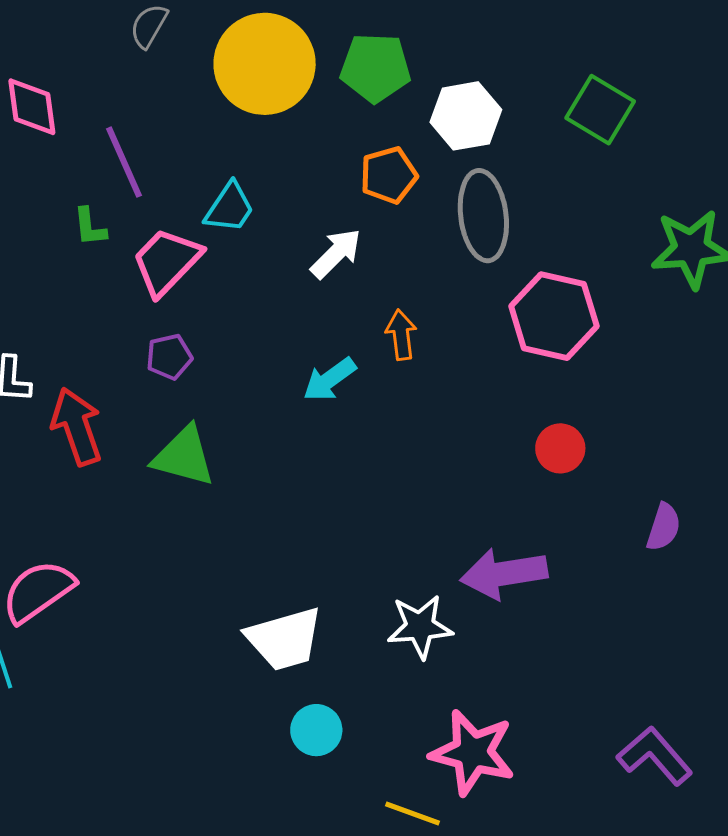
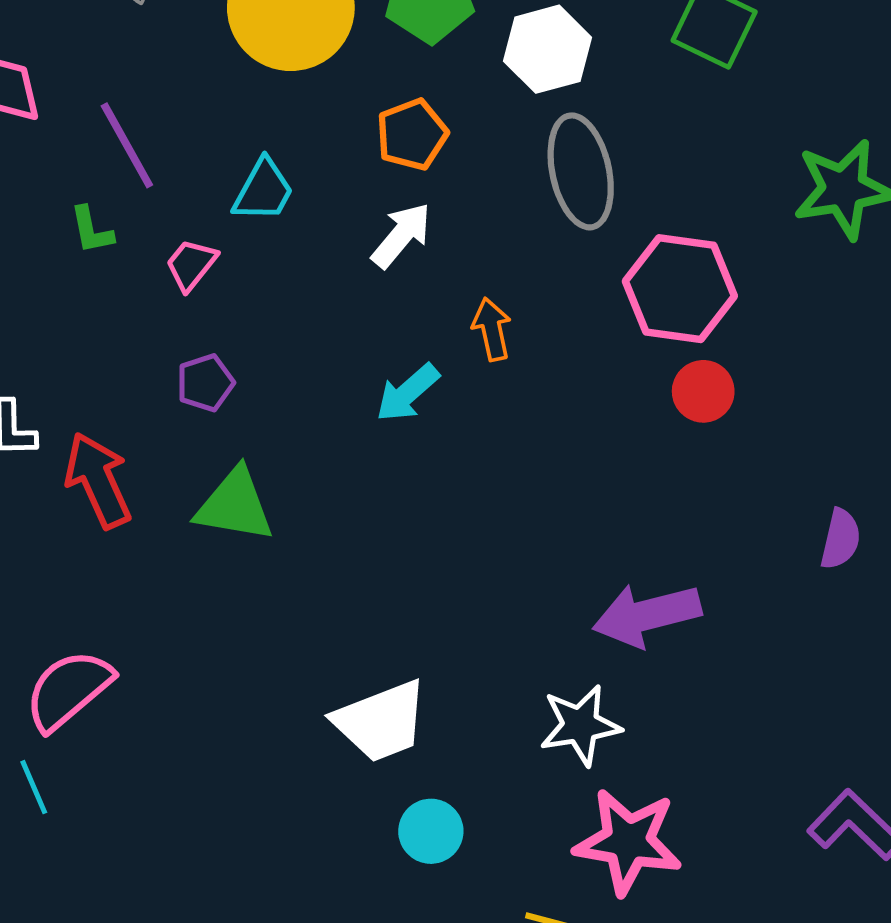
orange pentagon: (389, 175) -> (412, 134), moved
pink trapezoid: (167, 262) -> (191, 265), size x0.6
red circle: (560, 448) -> (703, 391), moved
white star: (420, 627) -> (580, 725), moved

